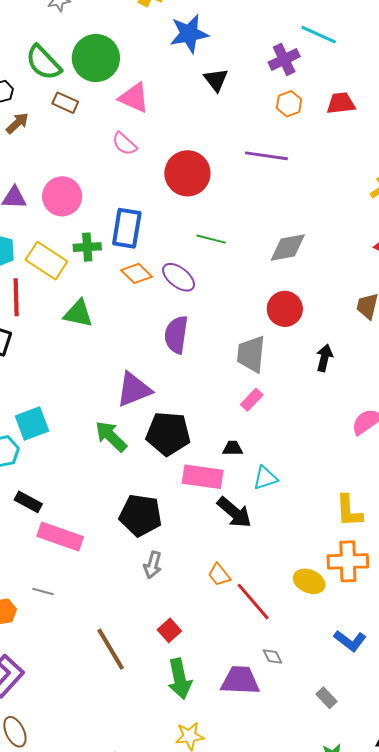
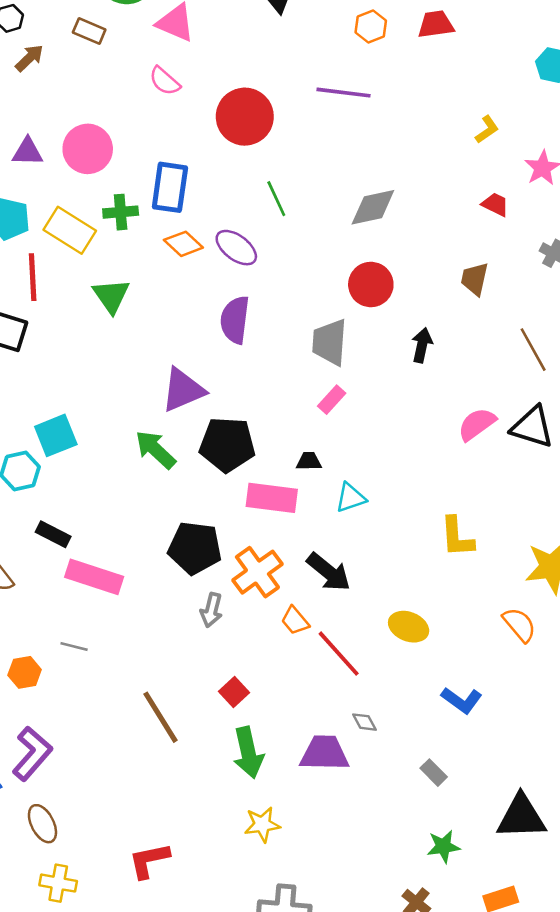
green line: (211, 239) -> (276, 199), turned 52
green triangle: (78, 314) -> (111, 296), turned 44
black arrow: (234, 512) -> (329, 572), moved
orange cross: (348, 561) -> (257, 572), moved, turned -33

